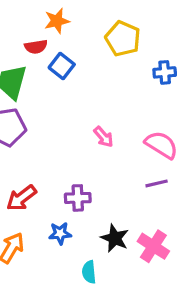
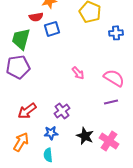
blue square: (62, 66) -> (52, 29), turned 35
purple cross: (78, 198) -> (62, 111), turned -35
cyan semicircle: (89, 272) -> (48, 155), moved

